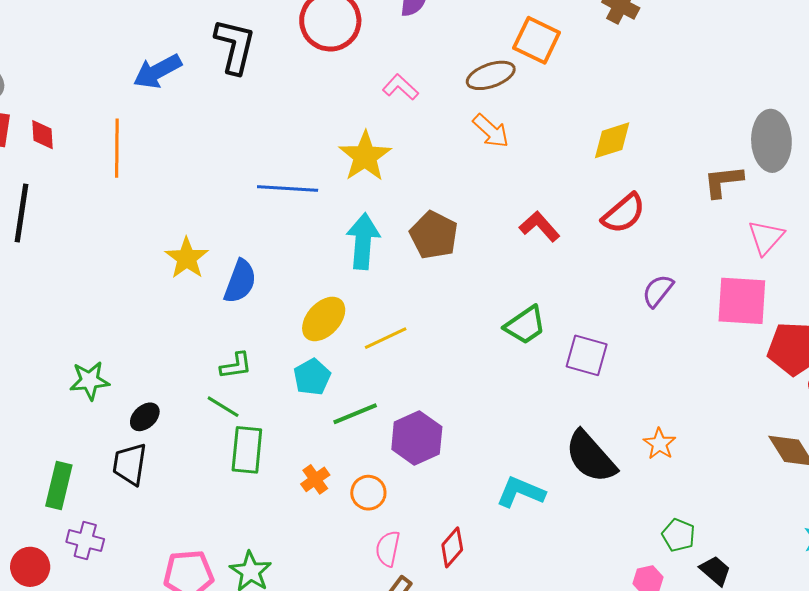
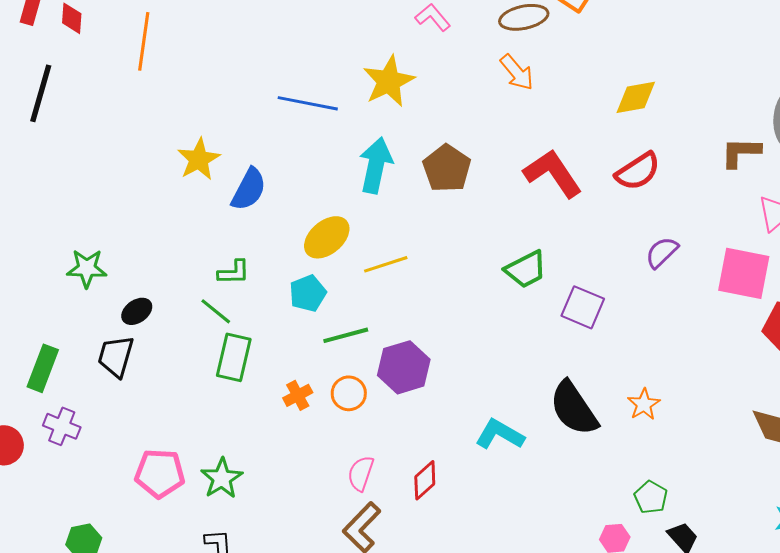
red L-shape: (540, 226) -> (553, 173), size x1.5
orange circle: (368, 493) -> (349, 393), moved

